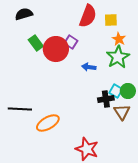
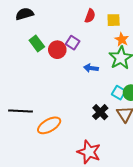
red semicircle: (88, 16) -> (90, 16), size x0.6
red circle: (56, 49) -> (57, 50), size x0.7
black cross: (106, 99) -> (100, 112), moved, turned -35

